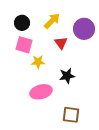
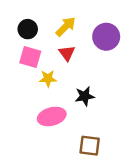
red triangle: (61, 43) -> (67, 53), moved

